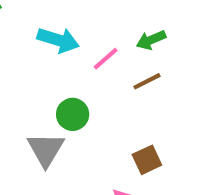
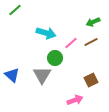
cyan arrow: (58, 40) -> (46, 33), moved
pink line: (106, 59) -> (71, 43), moved

